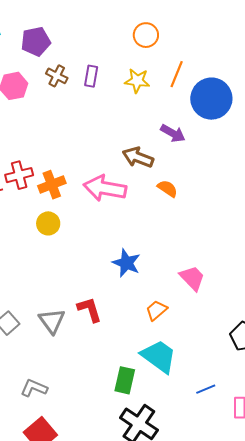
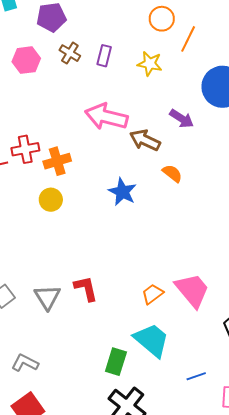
orange line: (177, 74) -> (188, 39), moved
pink arrow: (105, 188) -> (106, 117), moved
blue star: (126, 263) -> (122, 192), moved
pink trapezoid: (192, 278) -> (192, 290), moved, size x1.4

